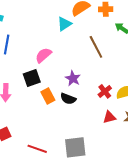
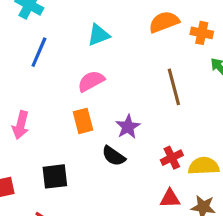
cyan triangle: (64, 24) -> (99, 35), moved
black square: (32, 78) -> (55, 176), moved
orange rectangle: (48, 96) -> (83, 121), moved

